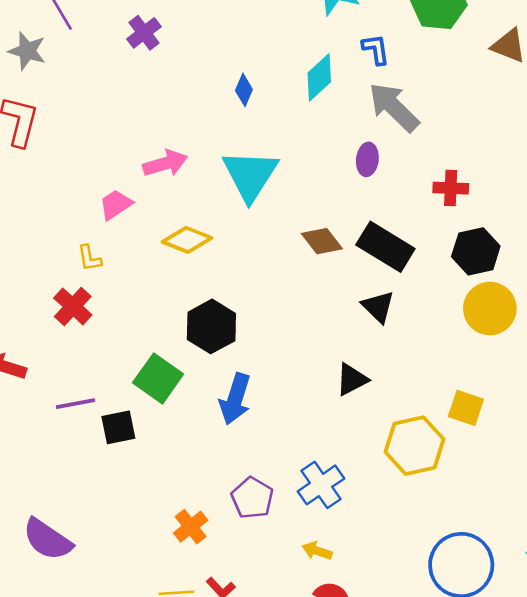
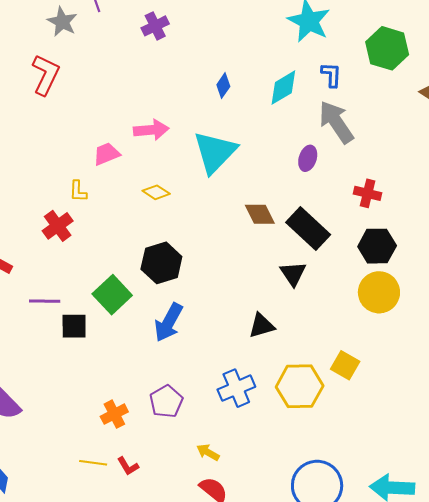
yellow diamond: (187, 240) -> (156, 192), size x0.7
blue cross: (321, 485) -> (236, 388), moved

